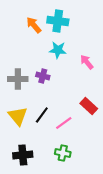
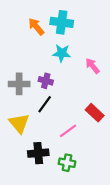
black line: (42, 115) -> (45, 104), moved
black cross: (23, 155) -> (38, 153), moved

